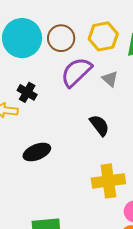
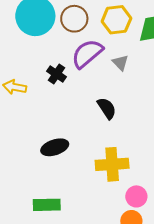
black cross: (27, 92) -> (57, 74), moved
black ellipse: (37, 152) -> (55, 147), moved

